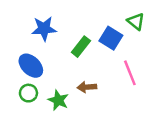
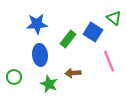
blue ellipse: (31, 66) -> (40, 55), moved, turned 40
green circle: (28, 93) -> (14, 77), moved

